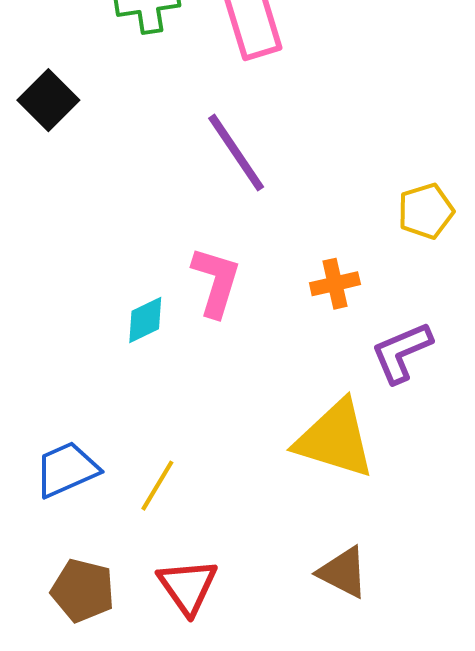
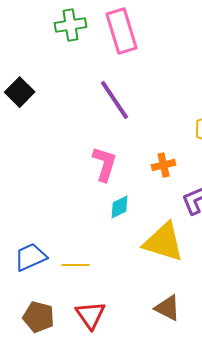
black square: (48, 100) -> (20, 92), moved
cyan diamond: (145, 320) -> (120, 207), moved
yellow line: (157, 486) -> (76, 265), turned 60

